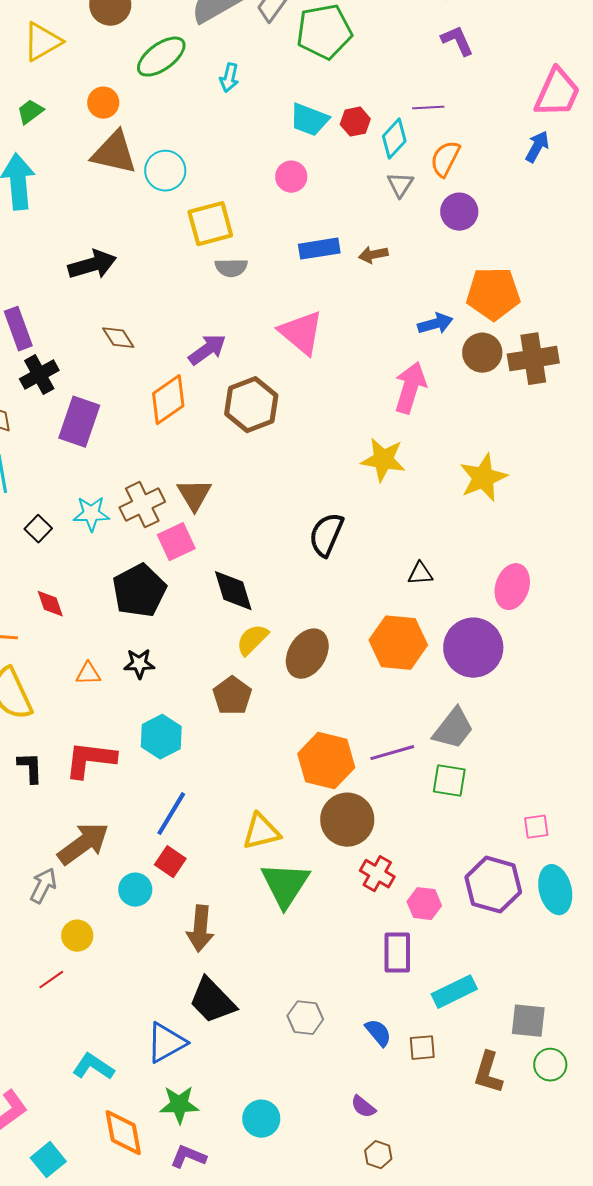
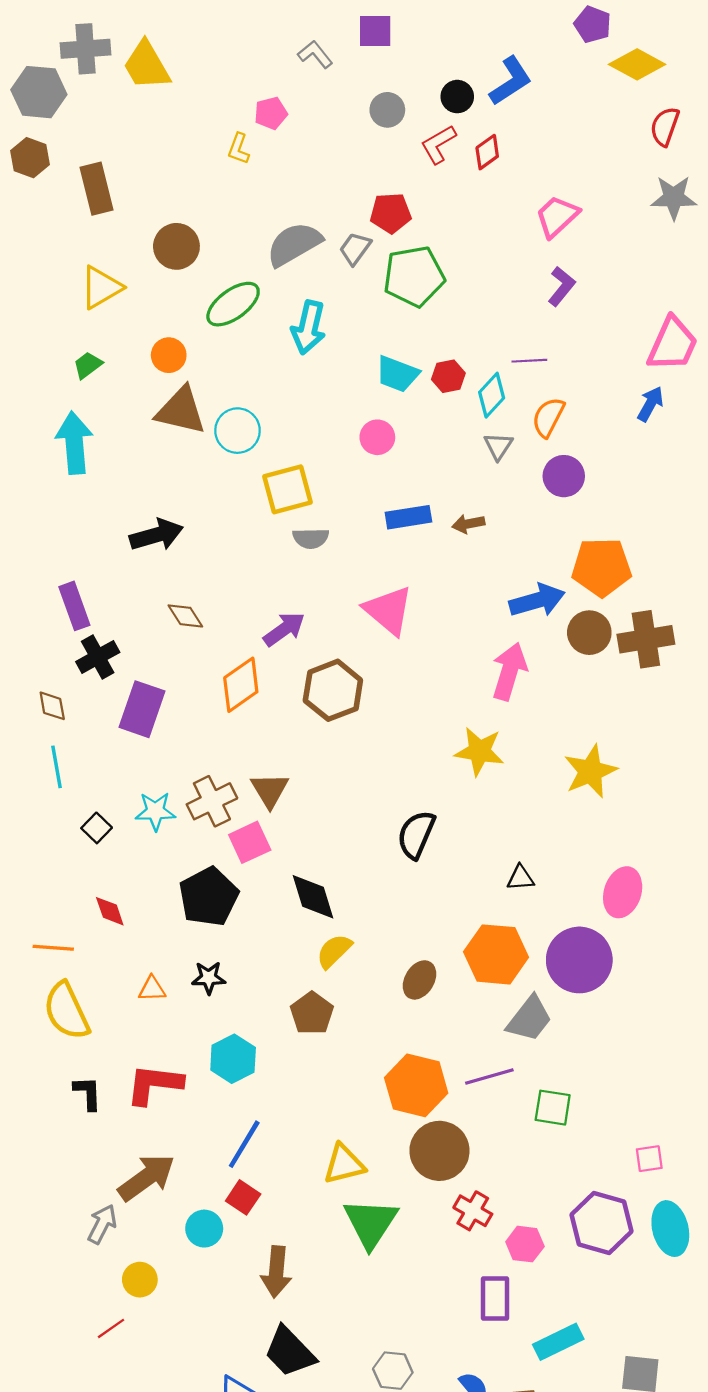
purple L-shape: (457, 41) -> (562, 286), turned 63
cyan arrow: (229, 78) -> (309, 327), size x1.6
blue arrow: (435, 324) -> (537, 600), size x1.4
brown ellipse: (307, 654) -> (420, 980), moved, size x0.7
gray trapezoid: (453, 729) -> (529, 1019), moved

